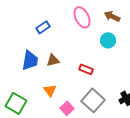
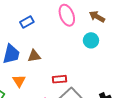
red rectangle: (86, 69) -> (60, 79), moved, turned -32
orange triangle: (50, 90) -> (19, 81), moved

